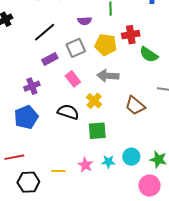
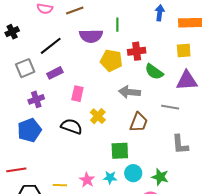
purple semicircle: (85, 21) -> (91, 36), size x1.6
gray square: (76, 48) -> (25, 68), moved
gray arrow: (108, 76) -> (129, 92), moved
pink rectangle: (73, 79) -> (77, 94), turned 49
brown trapezoid: (135, 106) -> (139, 122), turned -110
green square: (97, 131) -> (120, 151), moved

